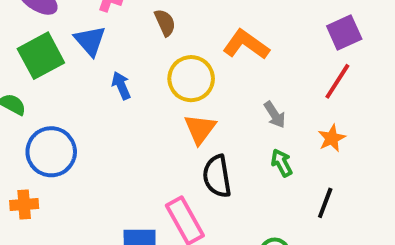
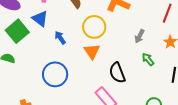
gray arrow: (275, 115) -> (139, 36), turned 72
orange triangle: (200, 129) -> (92, 51), moved
blue circle: (51, 152) -> (55, 74), moved

